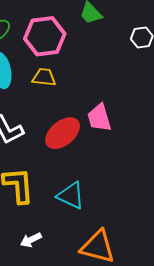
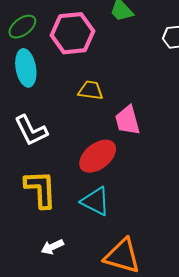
yellow trapezoid: (44, 77) -> (91, 90), moved
red ellipse: (63, 133) -> (98, 156), moved

